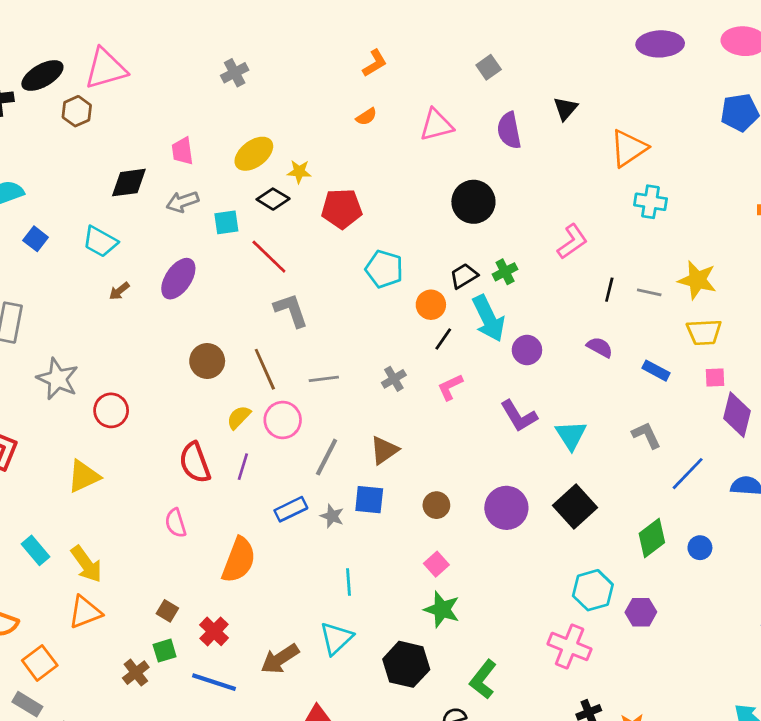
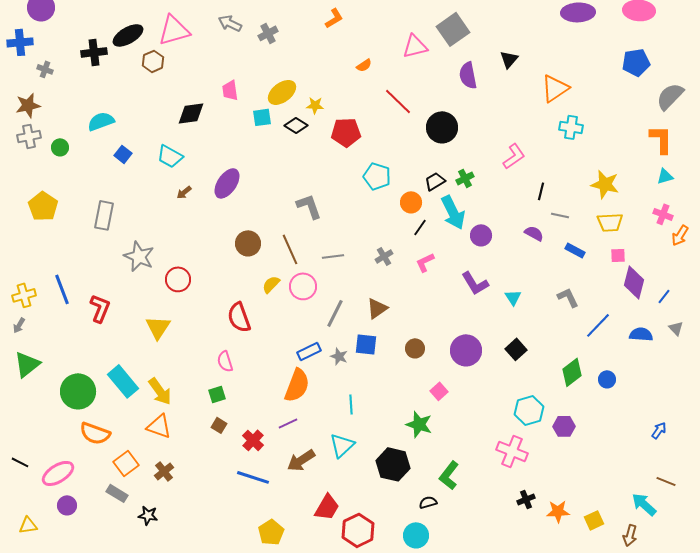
orange L-shape: (375, 63) -> (334, 18), moved
gray square: (489, 67) -> (453, 29), size x1.8
pink triangle: (436, 125) -> (415, 46), moved
gray arrow: (182, 202) -> (230, 23), moved, turned 45
cyan square: (226, 222) -> (262, 117), moved
red line: (269, 257) -> (398, 101), moved
gray line: (649, 292) -> (560, 215), moved
cyan triangle: (571, 435) -> (513, 297), size x0.7
purple line: (243, 467) -> (288, 423), moved, turned 48
yellow triangle: (84, 476) -> (158, 327), turned -32
black square: (575, 506) -> (516, 349), size x0.7
cyan rectangle: (36, 550) -> (123, 381), size x1.5
orange semicircle: (239, 560) -> (297, 385), moved
pink square: (436, 564) -> (439, 391), moved
orange triangle: (85, 612) -> (159, 426), turned 40
green square: (165, 651) -> (217, 394), moved
brown cross: (136, 673) -> (164, 471), moved

